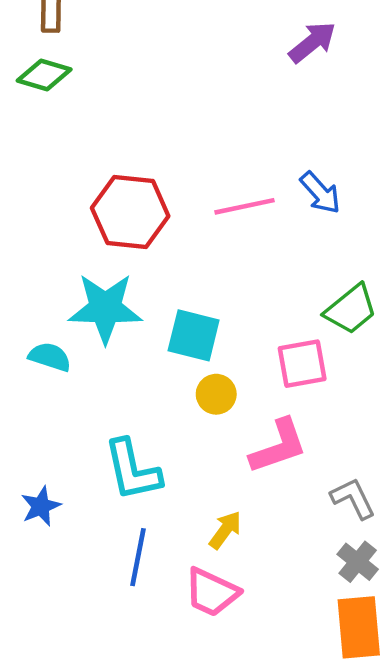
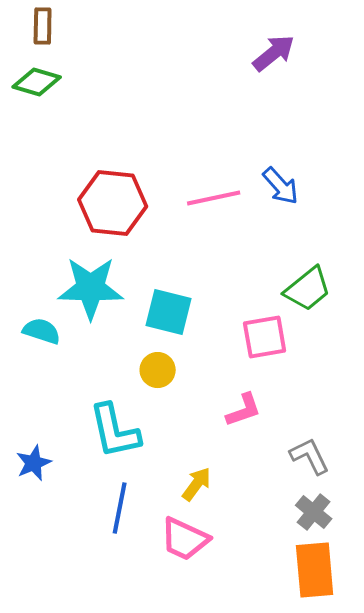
yellow circle: (216, 394) -> (158, 370), moved
pink L-shape: (278, 446) -> (244, 410), size x0.7

